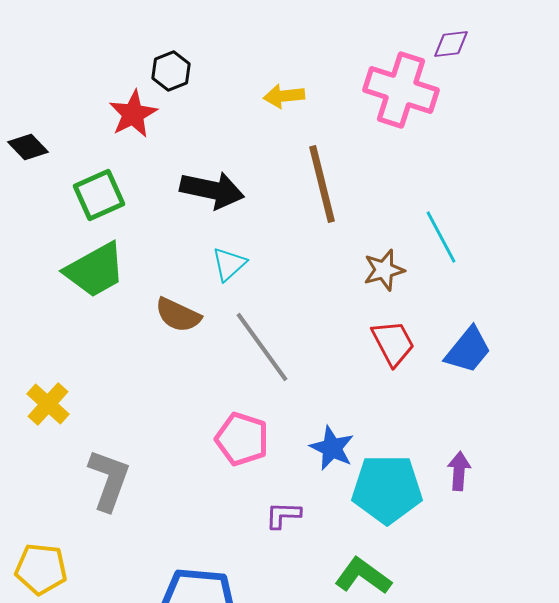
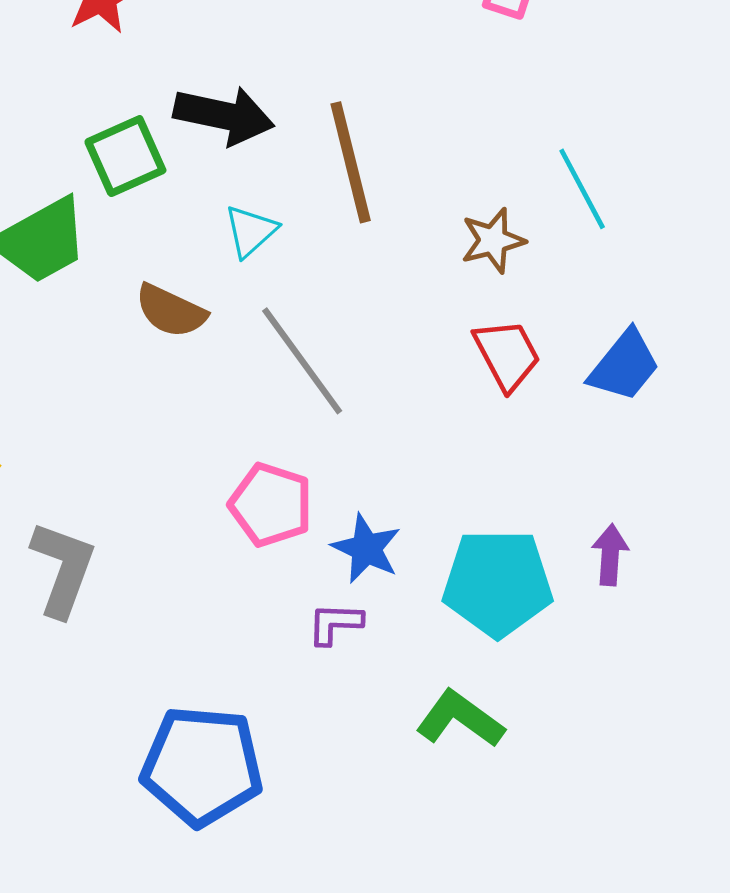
brown line: (322, 184) -> (351, 162), moved
green square: (99, 195) -> (125, 156), moved
blue star: (332, 448) -> (366, 549), moved

